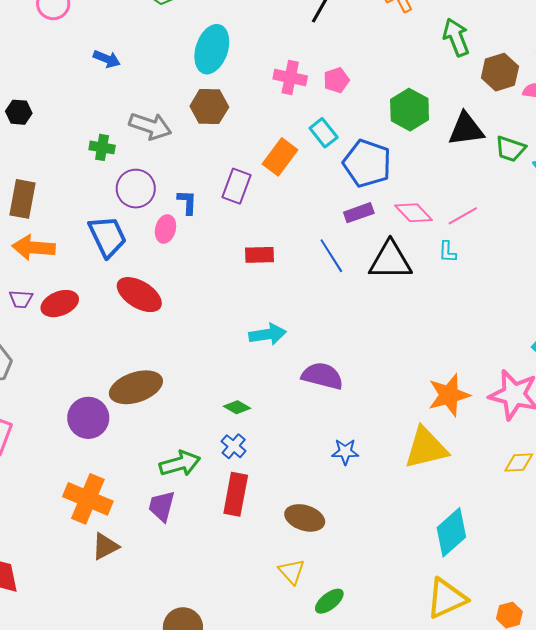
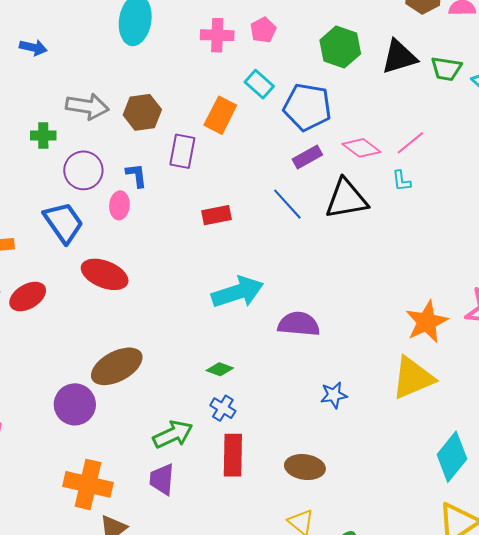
brown hexagon: (209, 107) -> (142, 112), moved
cyan arrow: (268, 334) -> (238, 292), size x1.4

